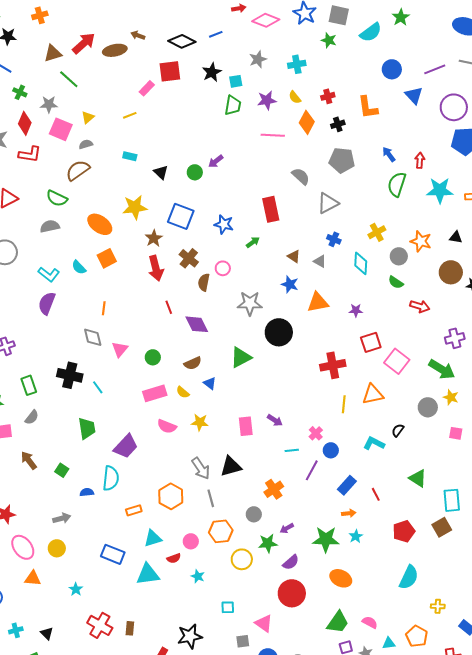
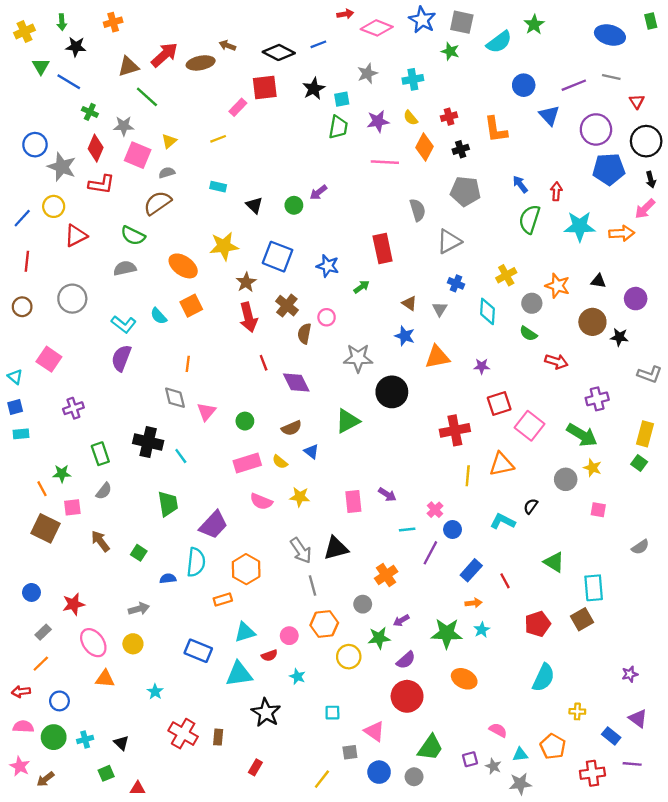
gray semicircle: (301, 176) -> (418, 210), turned 30
gray triangle: (320, 261) -> (440, 309), turned 32
orange hexagon: (171, 496) -> (246, 569), moved
green trapezoid: (338, 622) -> (430, 748), moved
black star: (190, 636) -> (266, 713), moved, turned -30

